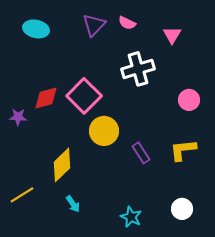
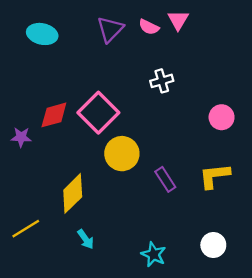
pink triangle: (172, 35) -> (178, 20), moved
white cross: (138, 69) -> (162, 81), size x0.6

